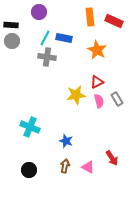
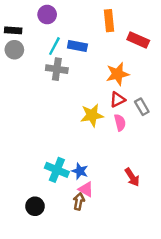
red rectangle: (114, 21) -> (138, 40), moved
orange star: (97, 50) -> (118, 74), moved, turned 30
gray rectangle: (117, 99) -> (142, 107), moved
cyan cross: (30, 127) -> (57, 170), moved
red arrow: (112, 158) -> (132, 177), moved
pink triangle: (88, 167) -> (86, 189), moved

